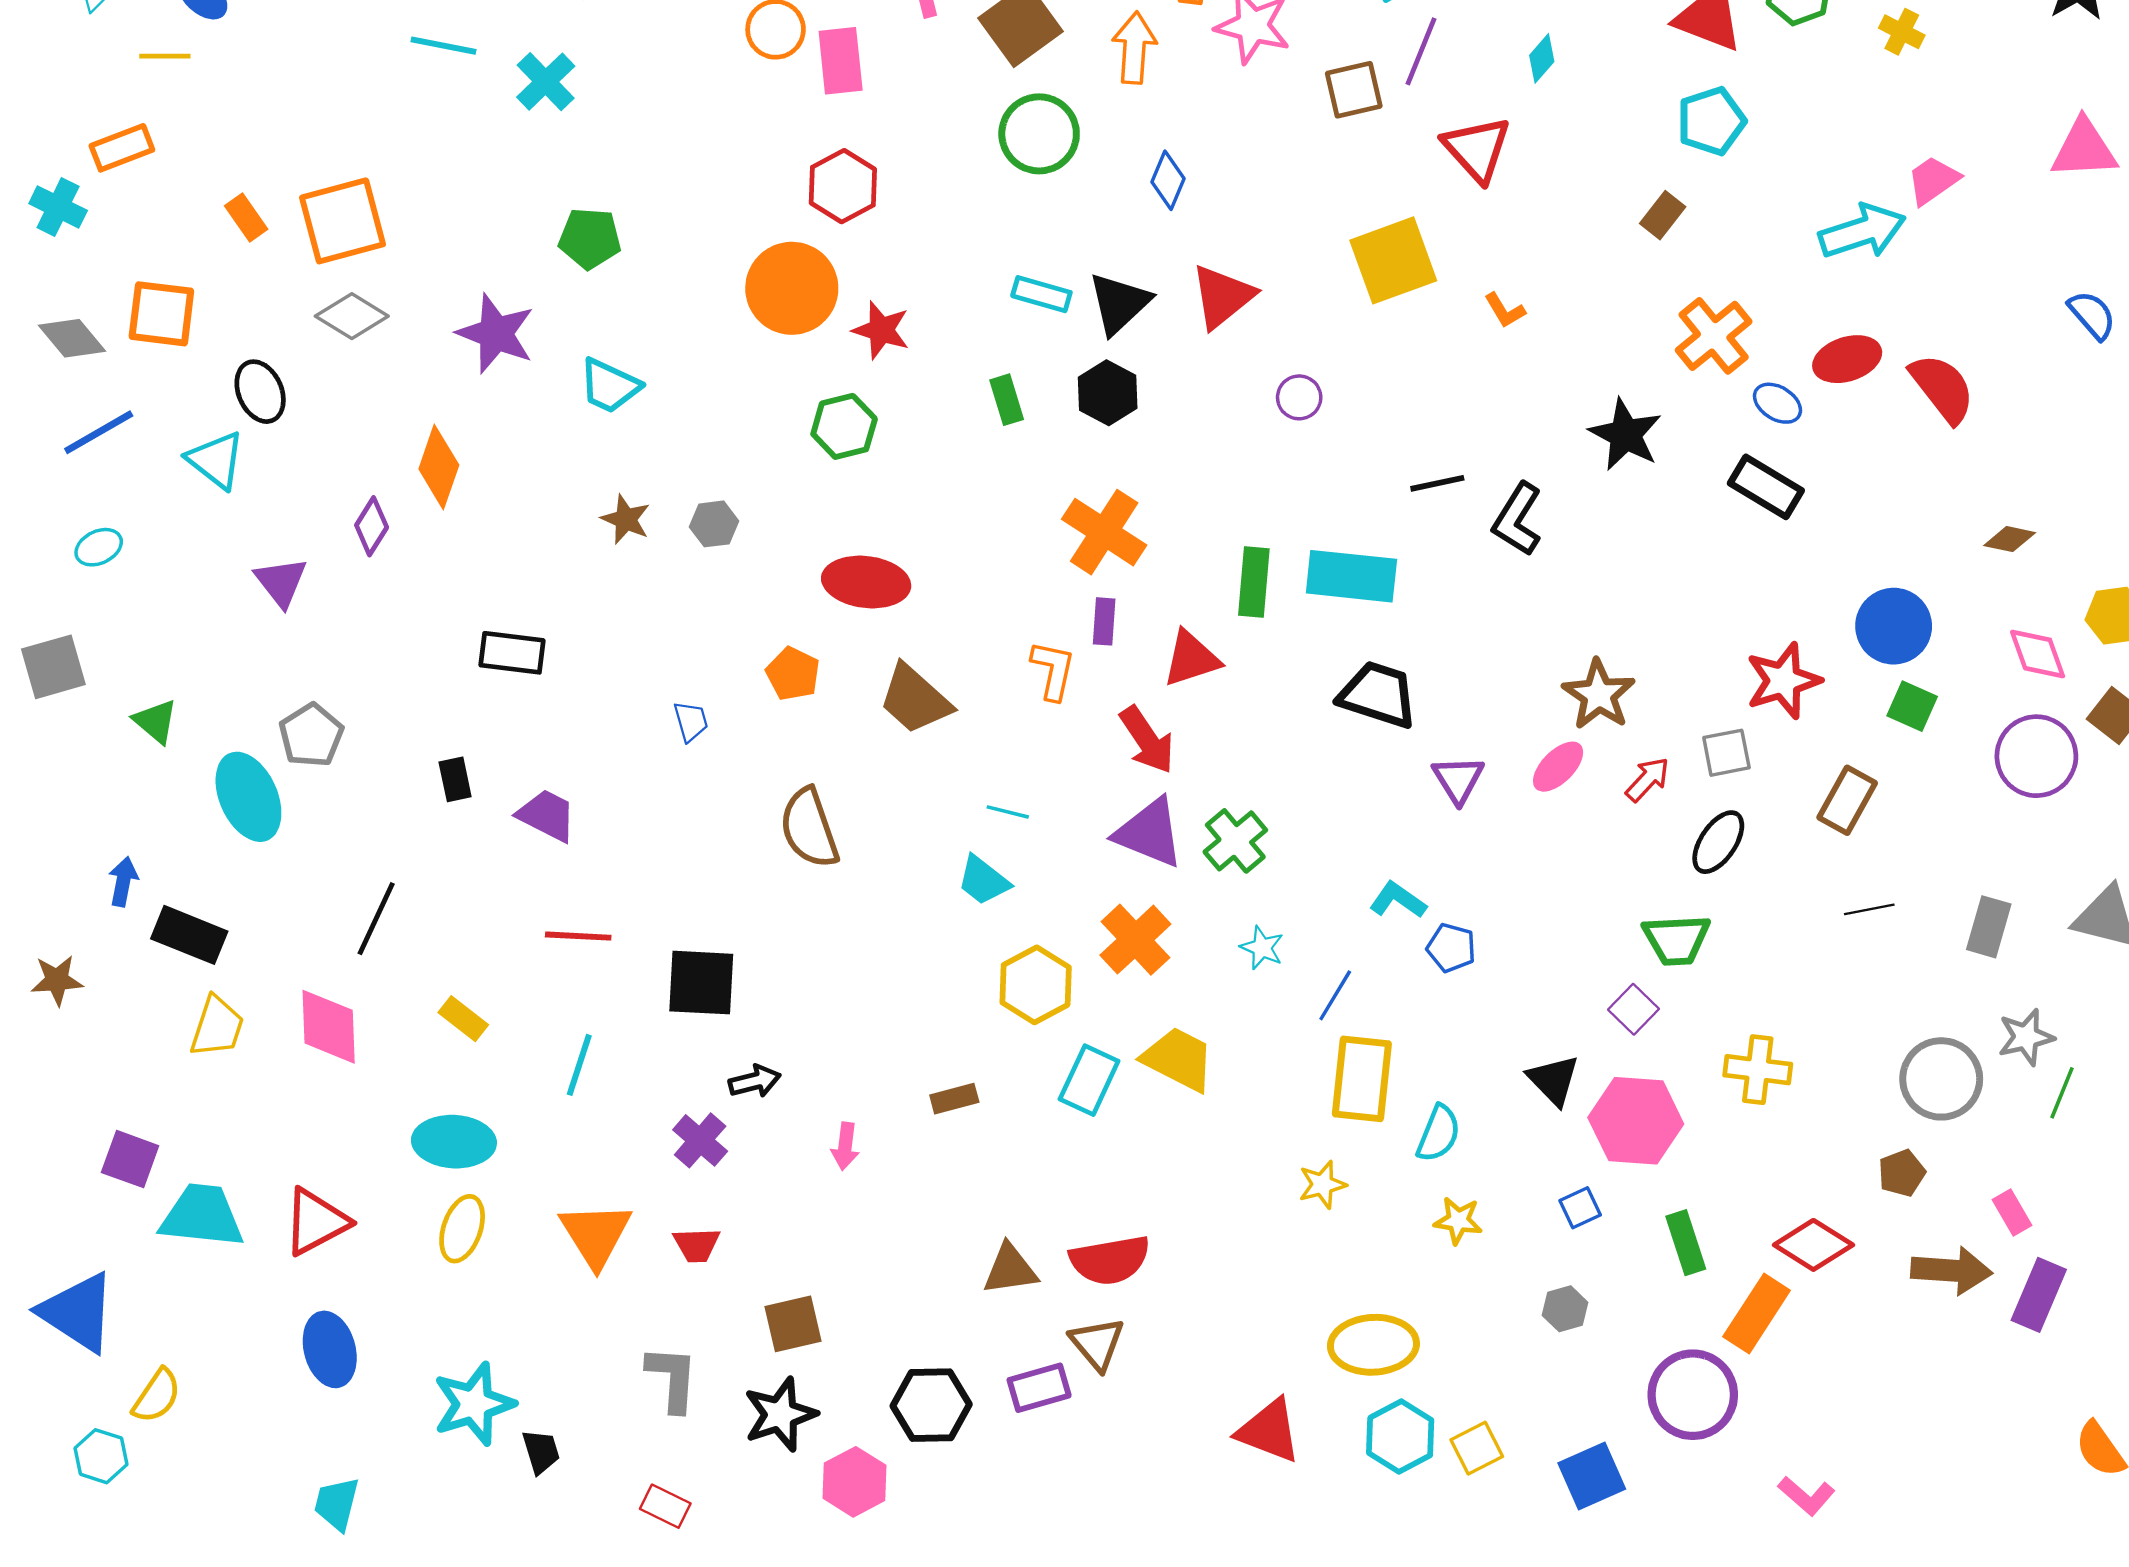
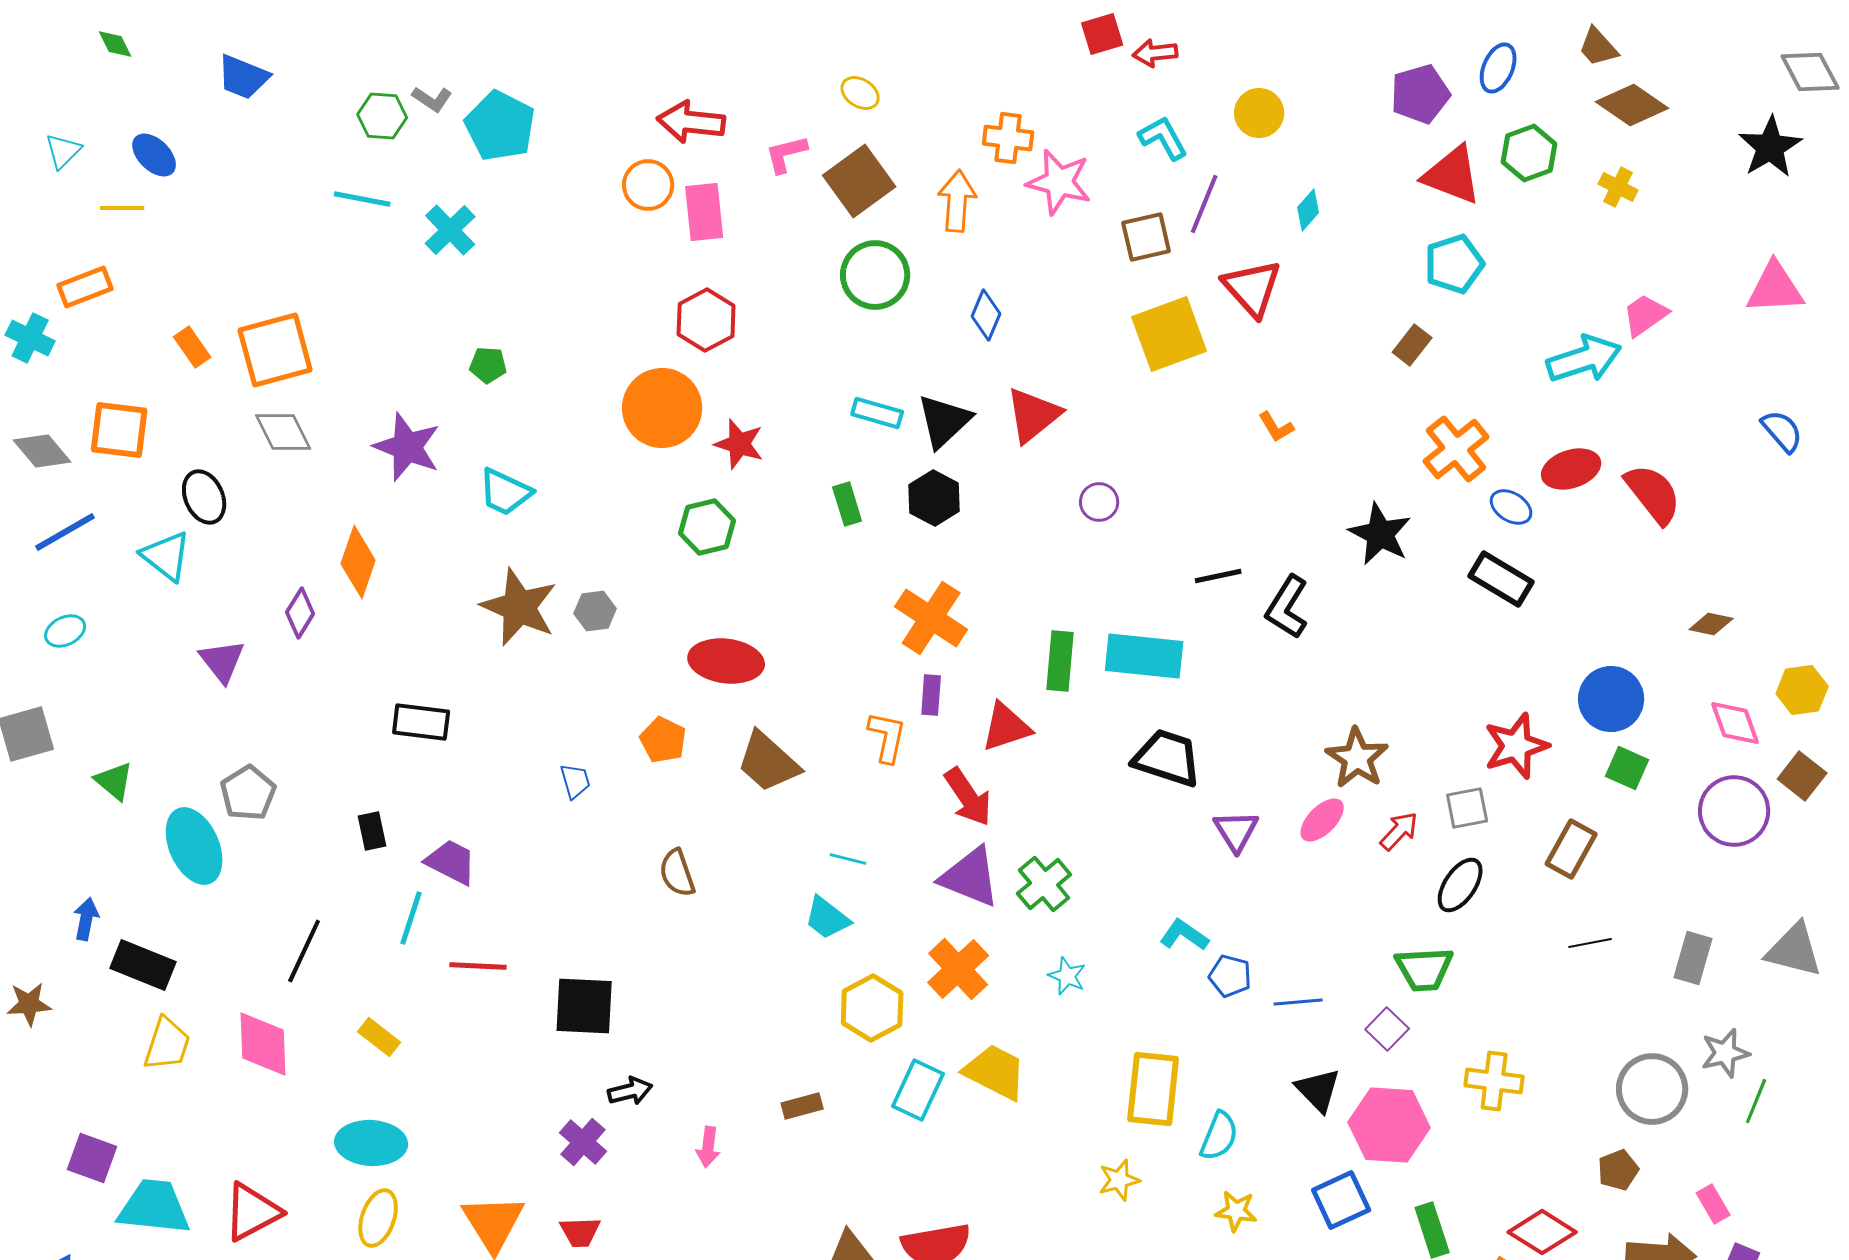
green pentagon: (590, 238) -> (488, 365), size x0.7
yellow square: (1393, 260) -> (1169, 334), moved
gray diamond: (352, 316) -> (283, 432), turned 32
brown star: (626, 519) -> (519, 607), size x1.8
brown semicircle: (809, 828) -> (677, 873), size x0.7
blue line: (1335, 995) -> (1298, 1002), moved, turned 54
cyan line: (579, 1065) -> (411, 918), moved
blue square: (1580, 1208) -> (1341, 1200), size x1.6

